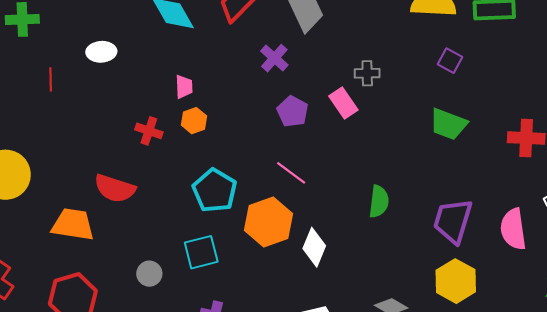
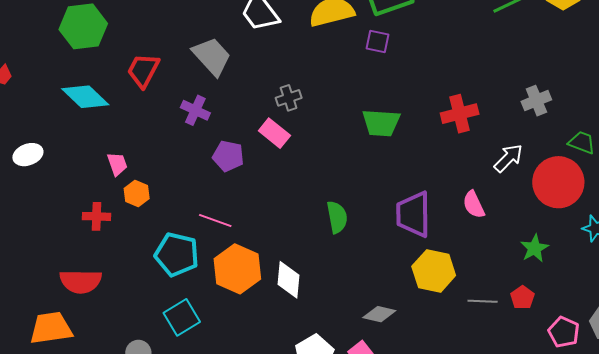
purple square: (450, 61) -> (377, 42), moved
pink line: (291, 173) -> (215, 221), moved
pink semicircle: (513, 229) -> (474, 205), size x0.7

